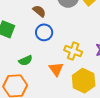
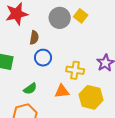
brown semicircle: (39, 11) -> (34, 38), turned 72
orange triangle: (56, 69) -> (62, 91), turned -49

